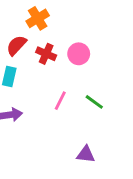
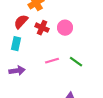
pink line: (60, 101) -> (52, 61), turned 48

